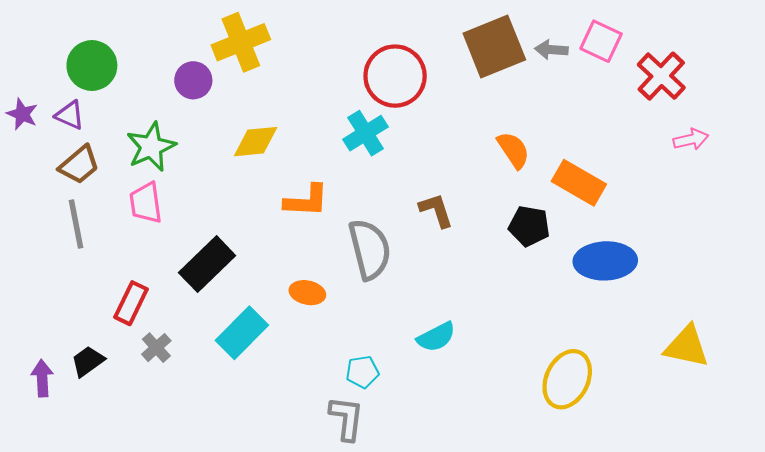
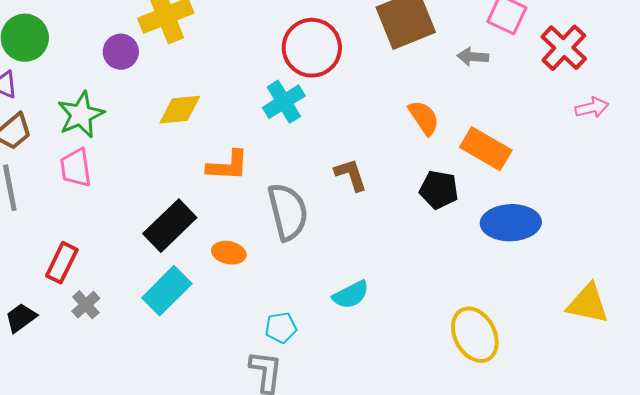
gray arrow: (551, 50) -> (473, 57), moved
black rectangle: (207, 264) -> (170, 226), moved
yellow ellipse: (567, 379) -> (475, 335), turned -54

